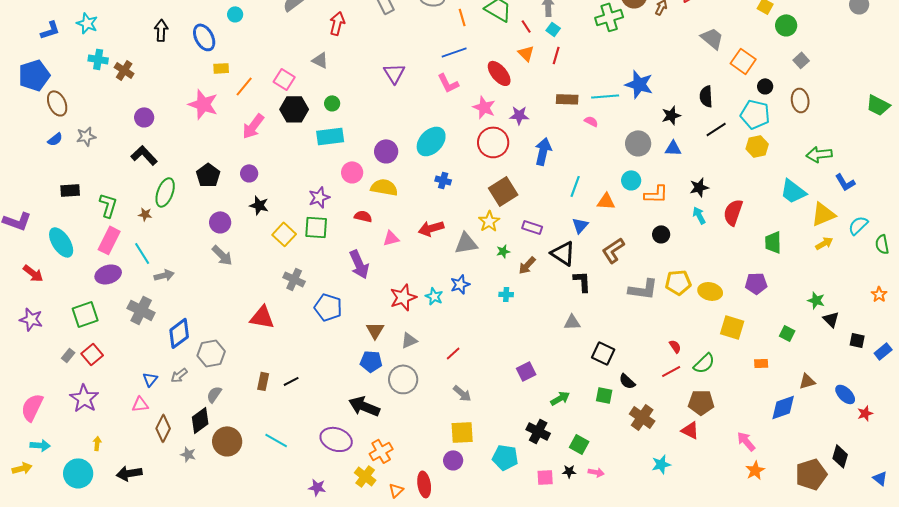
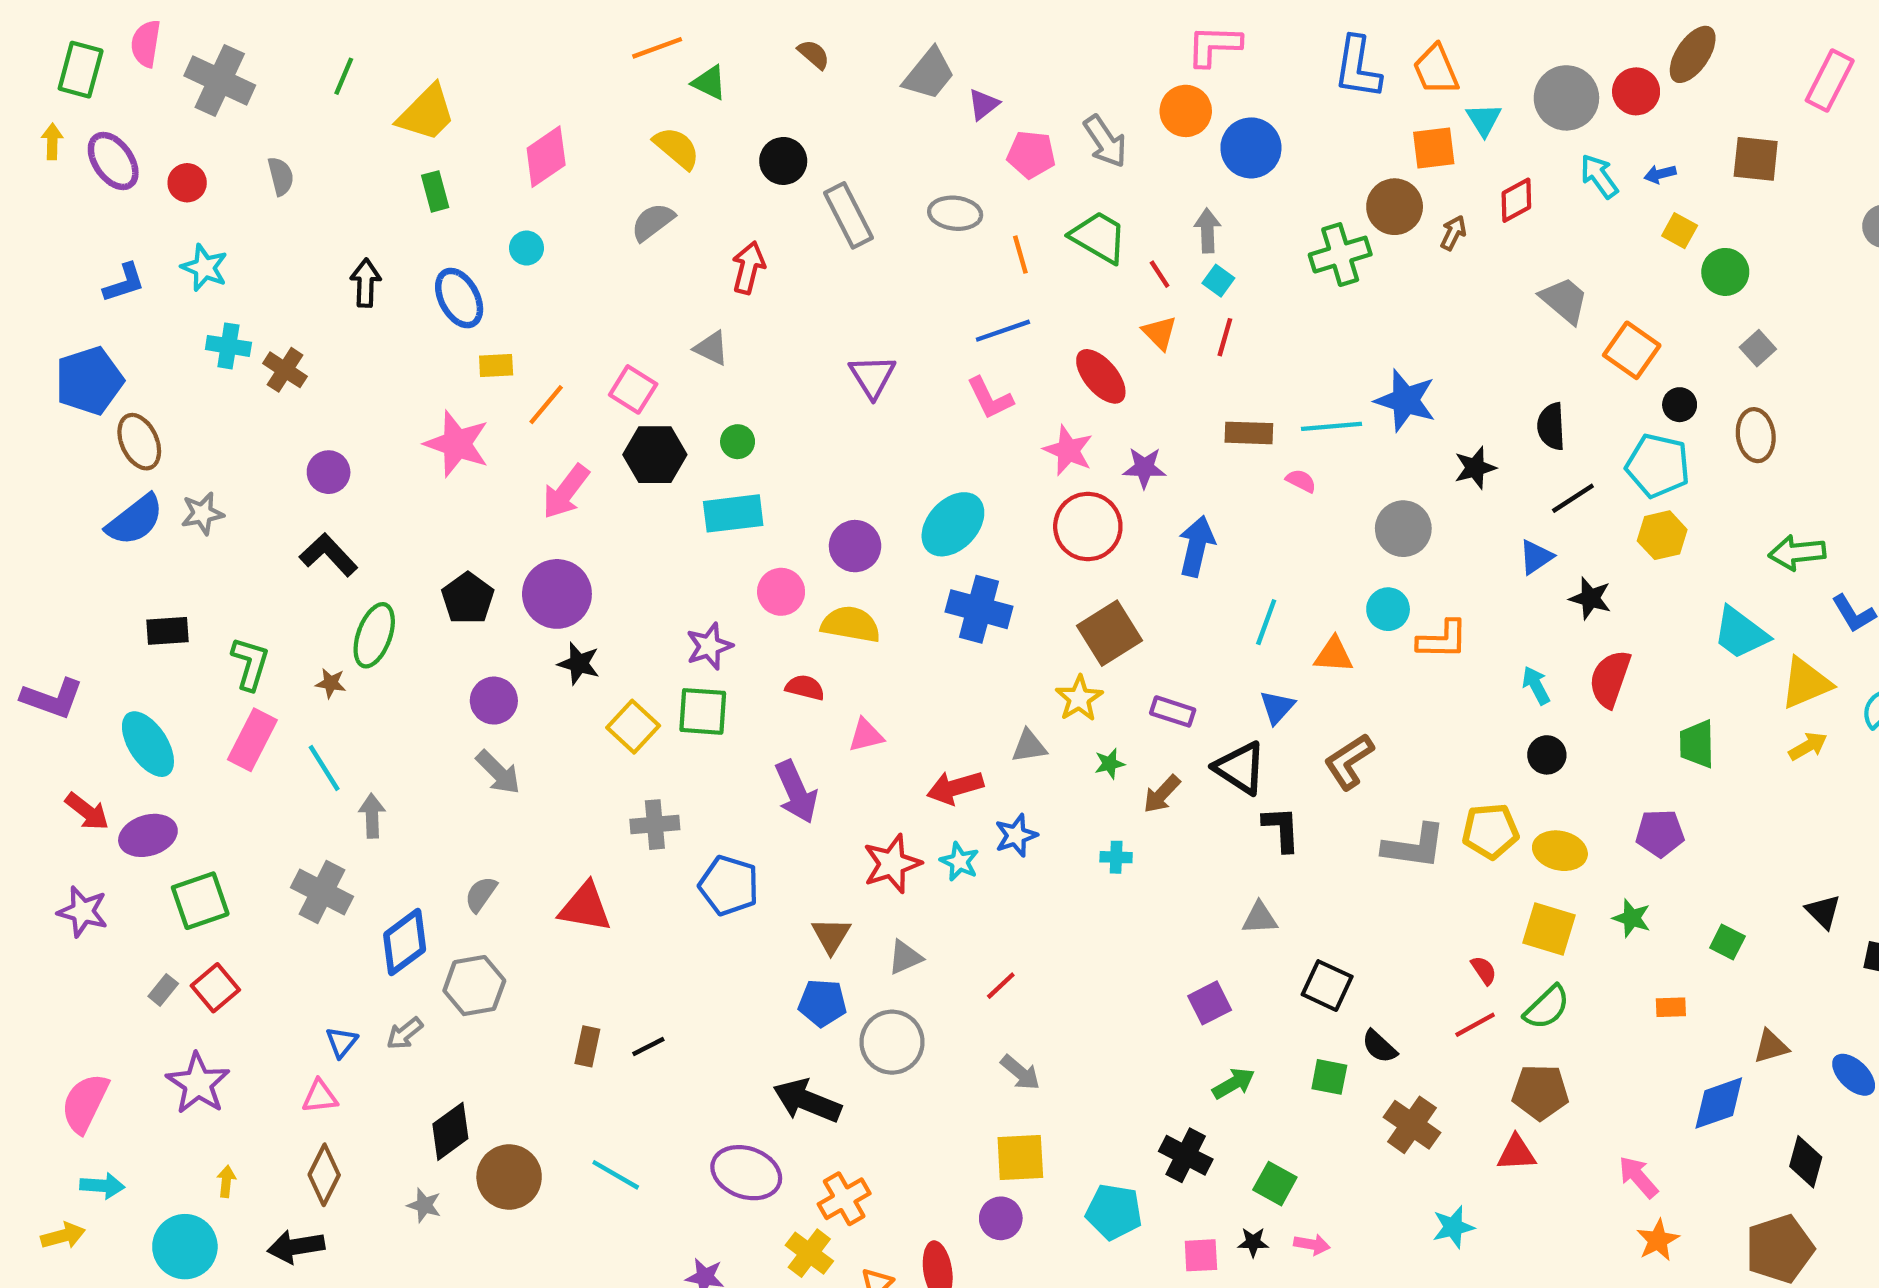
blue semicircle: (55, 139) -> (135, 520), size x1.8
blue triangle: (673, 148) -> (1536, 557), moved, turned -36
purple circle: (249, 173) -> (557, 594), size x1.8
blue cross: (443, 180) -> (979, 609), size x1.8
black star: (699, 187) -> (1590, 598), moved, turned 30
red arrow: (431, 228) -> (955, 788), moved
black circle: (661, 234) -> (1547, 755), moved
gray triangle: (466, 243) -> (1029, 746), size x0.7
purple ellipse: (108, 274) -> (148, 835), moved
gray arrow: (164, 275) -> (372, 816), turned -78
gray cross: (294, 279) -> (655, 825), turned -30
green star: (816, 300) -> (1632, 918), moved
yellow square: (732, 327) -> (1549, 929), moved
purple square: (526, 371) -> (1210, 1003), moved
gray semicircle: (214, 394) -> (481, 894), moved
brown diamond: (163, 428) -> (324, 1175), moved
red triangle: (690, 430) -> (1516, 1153), turned -30
black diamond: (840, 456) -> (1806, 1162), moved

